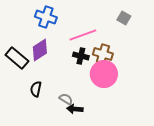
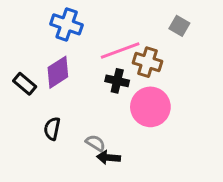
brown cross: (103, 54) -> (148, 62), moved
black rectangle: (17, 58) -> (25, 84), size x0.7

